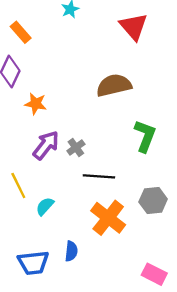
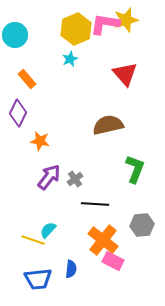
yellow line: (18, 186) -> (33, 240), moved, turned -45
pink rectangle: (154, 274) -> (113, 261), moved

